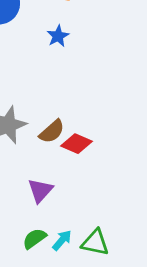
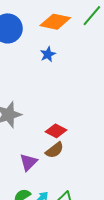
brown semicircle: (52, 131) -> (55, 150), moved

